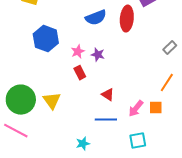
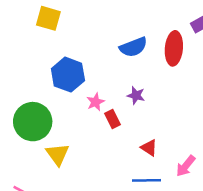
pink star: (78, 52) -> (95, 102), moved
green circle: (21, 100) -> (33, 122), moved
yellow triangle: (52, 101) -> (58, 154), moved

